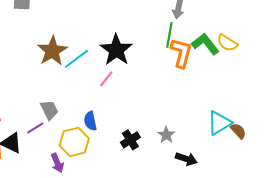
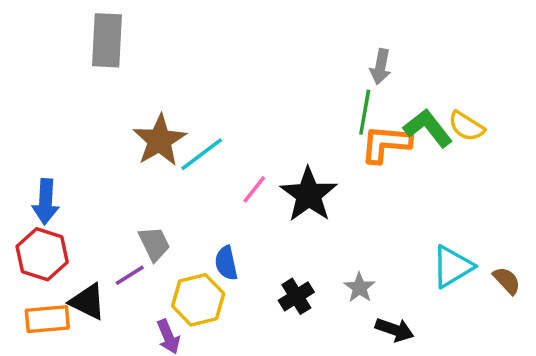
black star: (116, 50) -> (309, 195), moved
orange L-shape: (181, 53) -> (386, 144), turned -100
brown semicircle: (238, 131) -> (507, 281), moved

